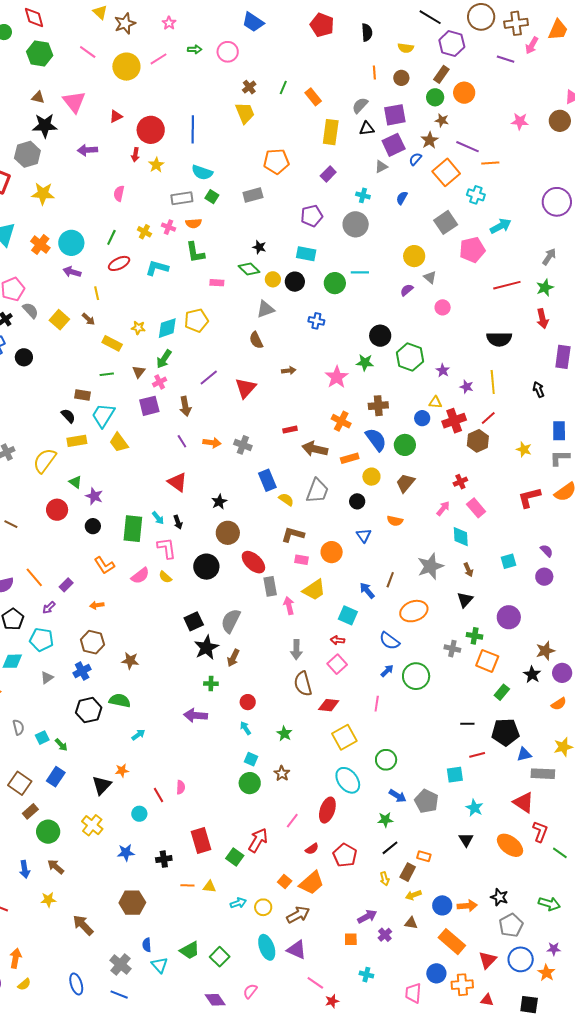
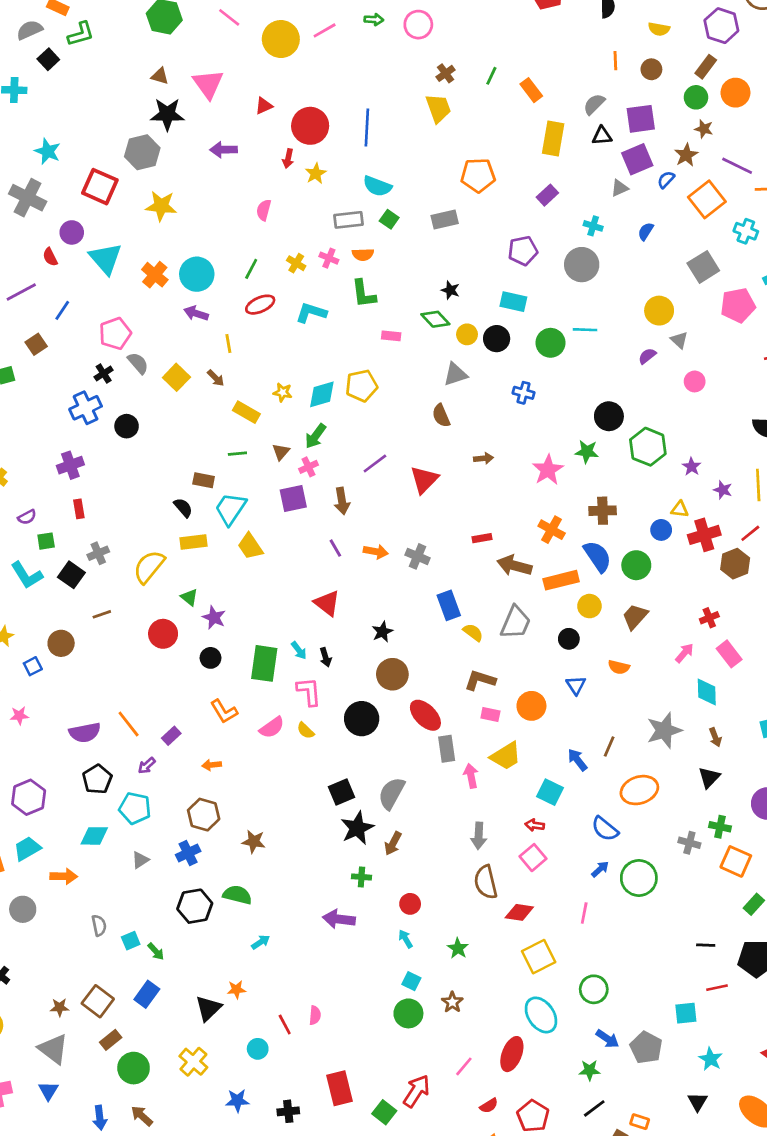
orange rectangle: (350, 458) -> (561, 580), size x1.4
brown line: (11, 524) -> (102, 614), moved, turned -48

